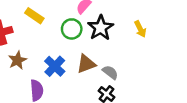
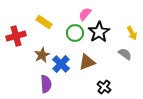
brown star: (17, 60) -> (42, 55), moved
gray semicircle: (110, 72) -> (125, 54), moved

